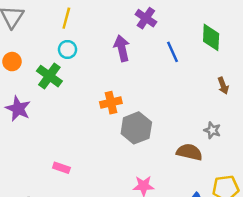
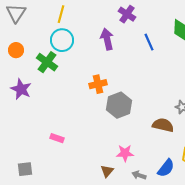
cyan circle: (68, 49) -> (62, 40), size x1.5

